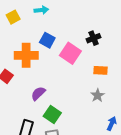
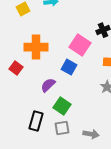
blue square: (47, 40) -> (69, 67), moved

